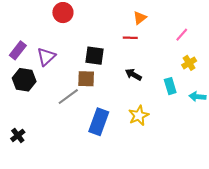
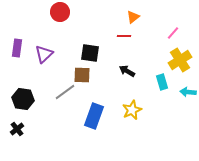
purple rectangle: (18, 50) -> (17, 48), turned -30
yellow cross: (189, 63) -> (180, 60), size x1.6
black hexagon: (24, 80) -> (23, 99), moved

